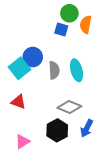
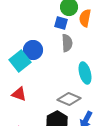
gray semicircle: (54, 70) -> (67, 43), moved
cyan ellipse: (77, 70) -> (85, 73), moved

